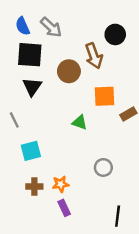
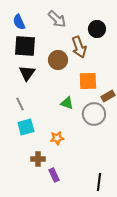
gray arrow: (51, 27) -> (57, 19), moved
gray line: (14, 120) -> (20, 104), moved
gray circle: (103, 167) -> (94, 114), moved, size x1.5
orange star: (61, 184) -> (57, 138), moved
brown cross: (34, 186) -> (38, 159), moved

